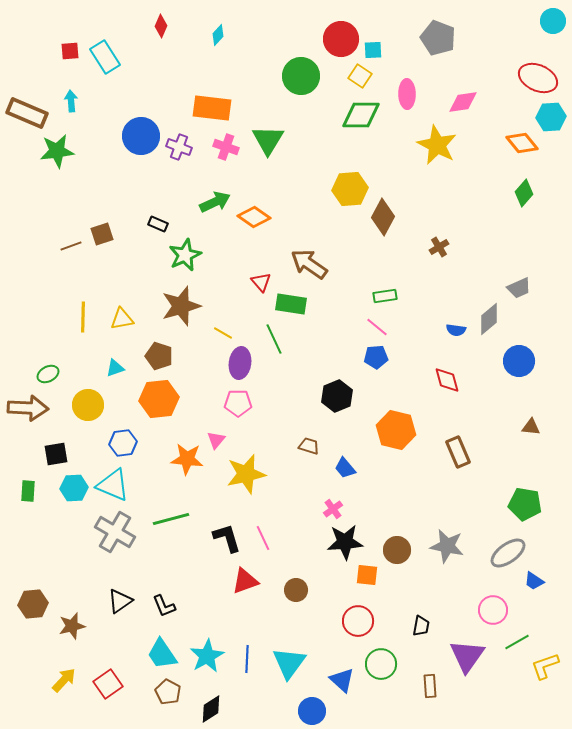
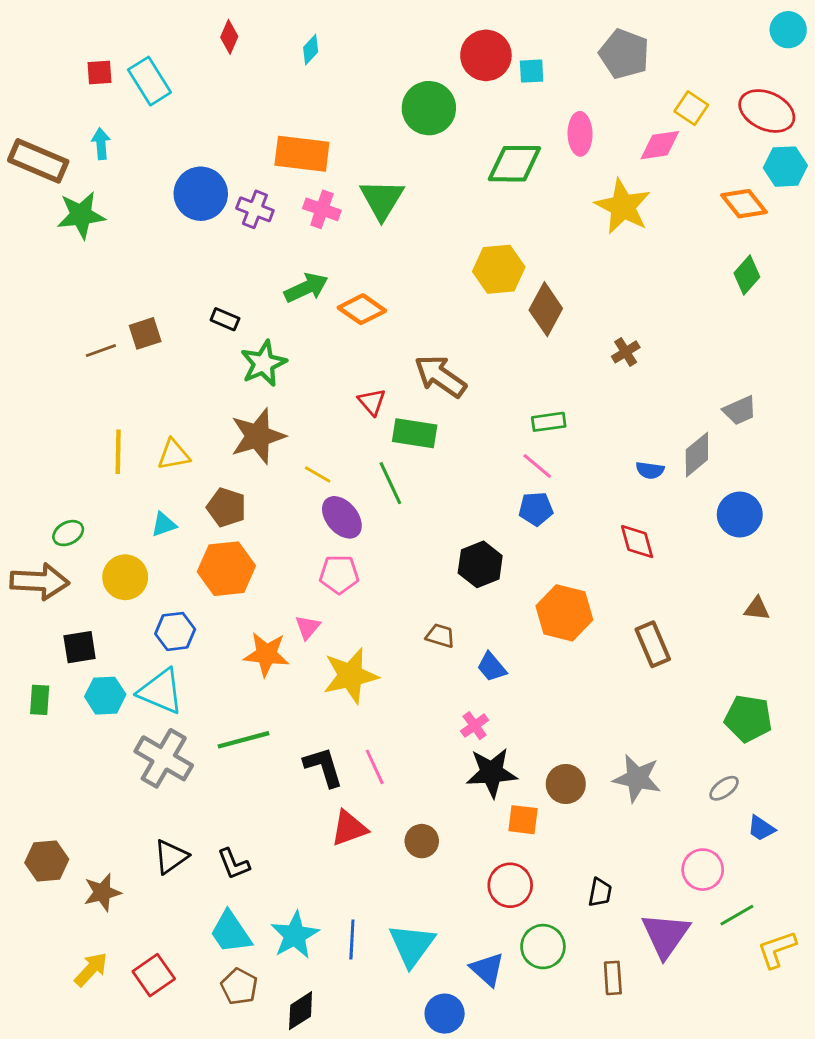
yellow square: (360, 76) -> (691, 108), moved
purple ellipse: (240, 363) -> (342, 517), turned -48
gray ellipse: (508, 553) -> (724, 788), size x0.6

